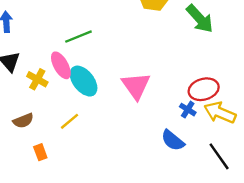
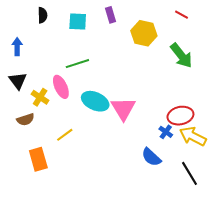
cyan ellipse: (84, 81) -> (95, 101), moved, turned -32
brown semicircle: (23, 121) -> (25, 120), moved
orange rectangle: (40, 152) -> (38, 159), size x1.6

